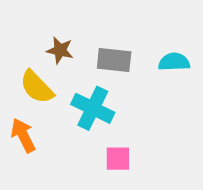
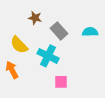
brown star: (60, 50) -> (35, 18), moved
gray rectangle: (114, 60) -> (59, 31), turned 42

